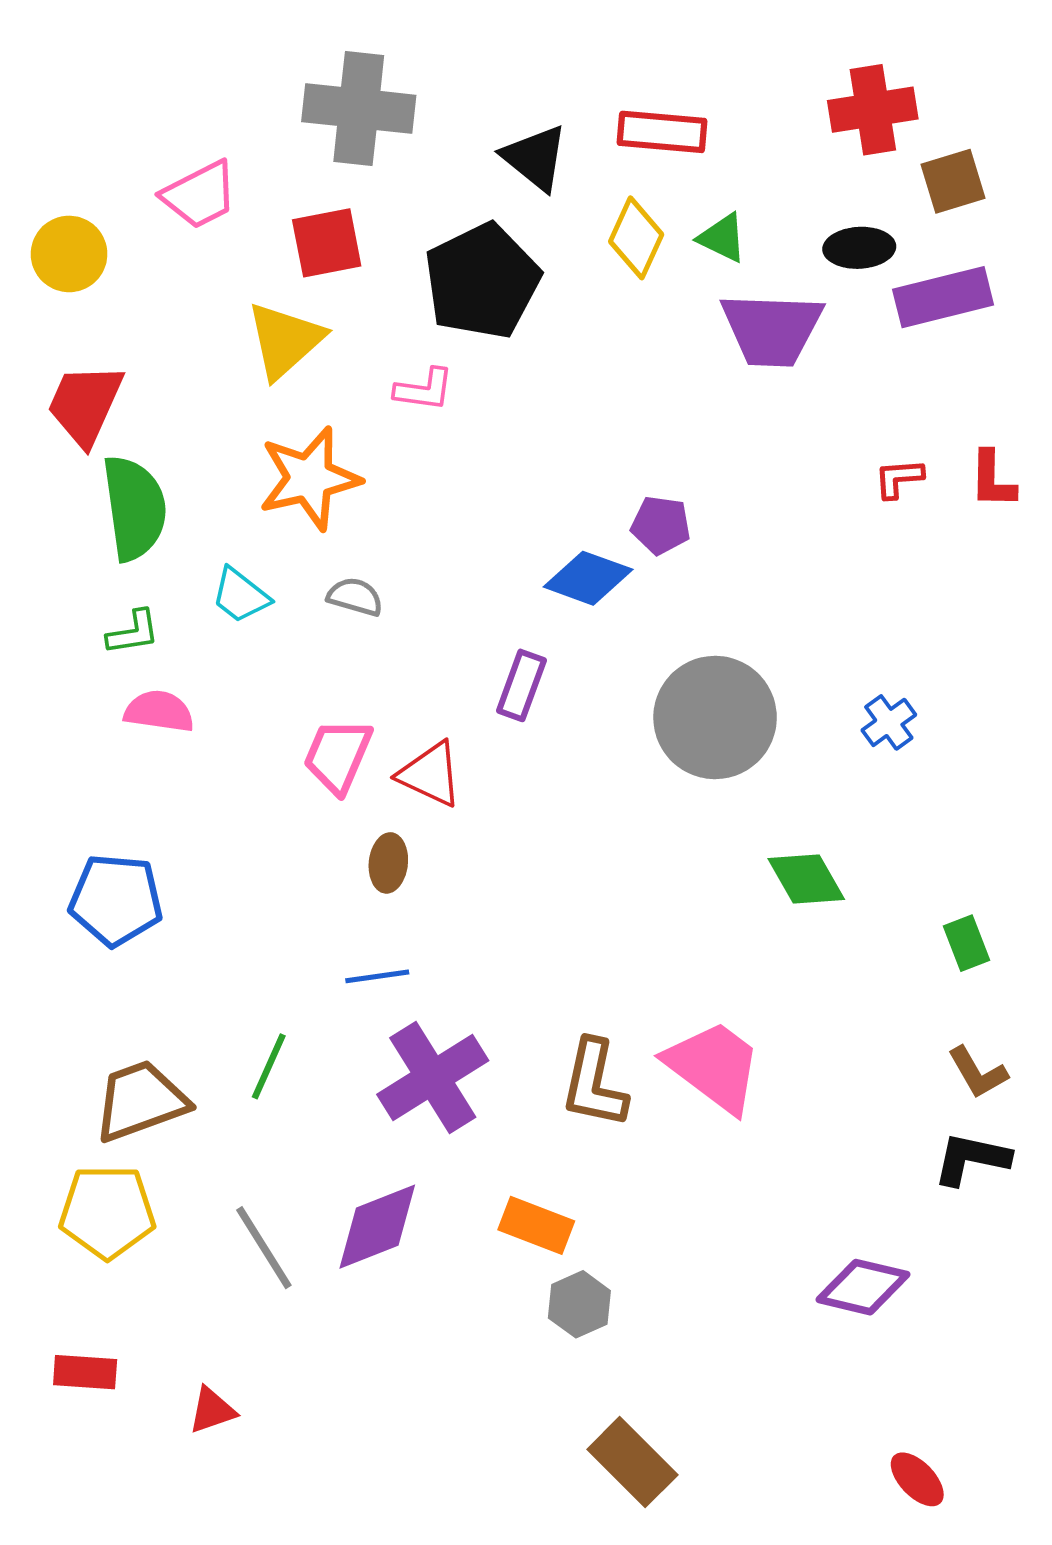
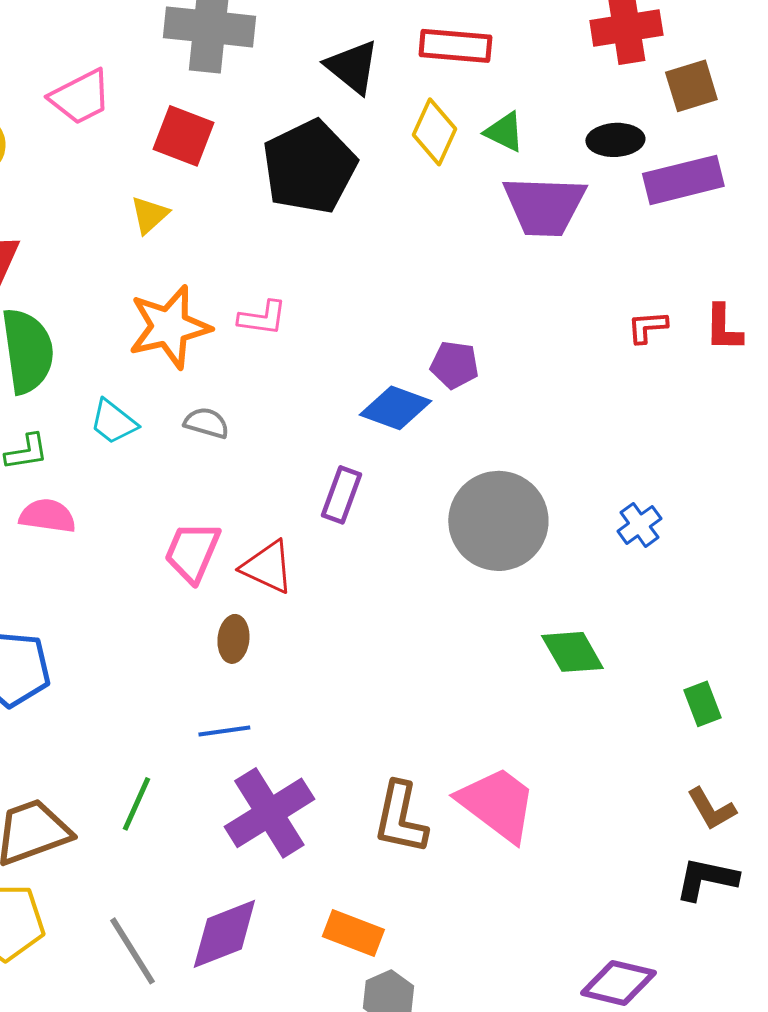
red square: (327, 243) -> (183, 136), turned 32
yellow triangle: (285, 340) -> (149, 215), size x0.6
pink L-shape: (424, 390) -> (262, 318), moved

